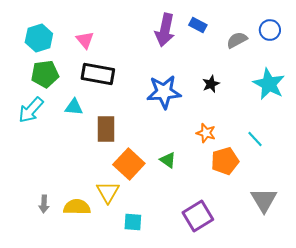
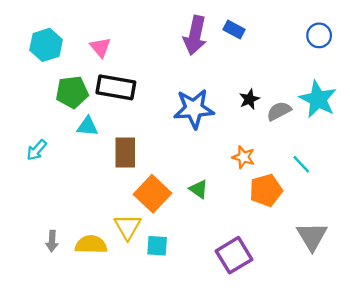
gray semicircle: (237, 40) -> (279, 111), moved
green pentagon: (45, 74) -> (72, 92), moved
cyan arrow: (31, 110) -> (37, 150), moved, size x0.7
cyan square: (133, 222) -> (157, 246), moved

